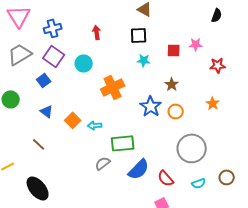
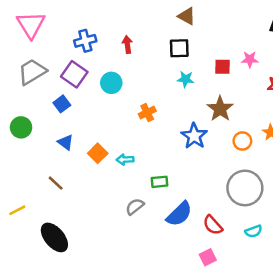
blue cross: (53, 28) -> (85, 41), moved
brown star: (172, 84) -> (220, 109), size x1.5
orange cross: (113, 87) -> (147, 113), size x0.6
orange circle: (176, 111) -> (242, 141), moved
green rectangle: (123, 143) -> (160, 182), size x0.6

